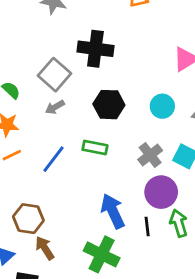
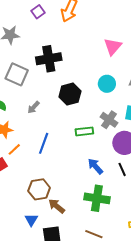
gray square: (55, 75) -> (17, 74), moved
green rectangle: (95, 147) -> (84, 131), moved
blue arrow: (113, 211) -> (95, 166), size x0.7

